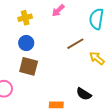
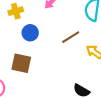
blue circle: (26, 43) -> (30, 33), moved

